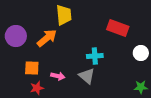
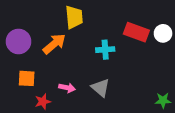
white circle: (141, 53) -> (163, 33), moved
cyan cross: (95, 56) -> (105, 50), moved
orange square: (32, 68) -> (27, 78), moved

